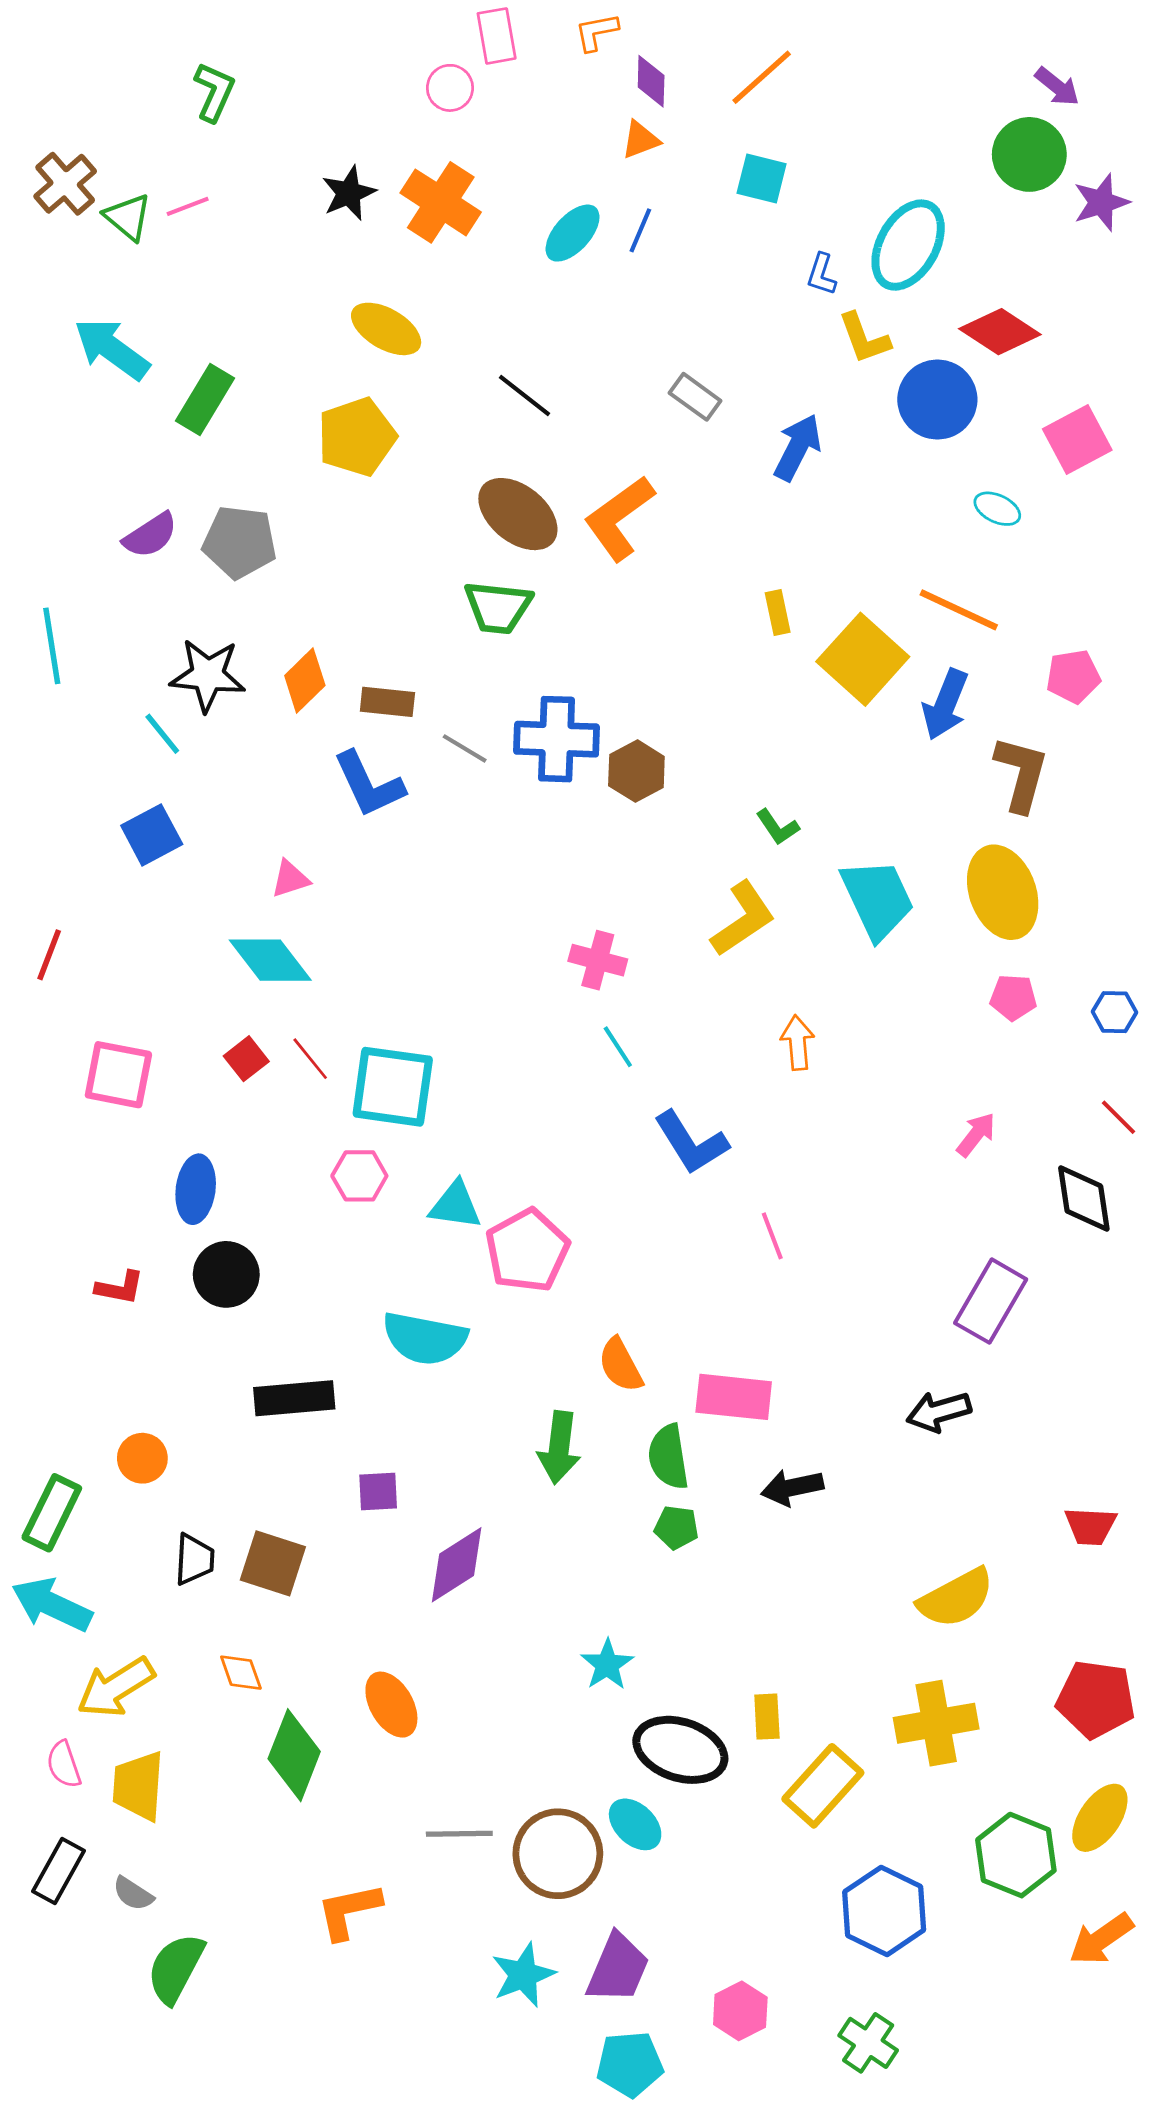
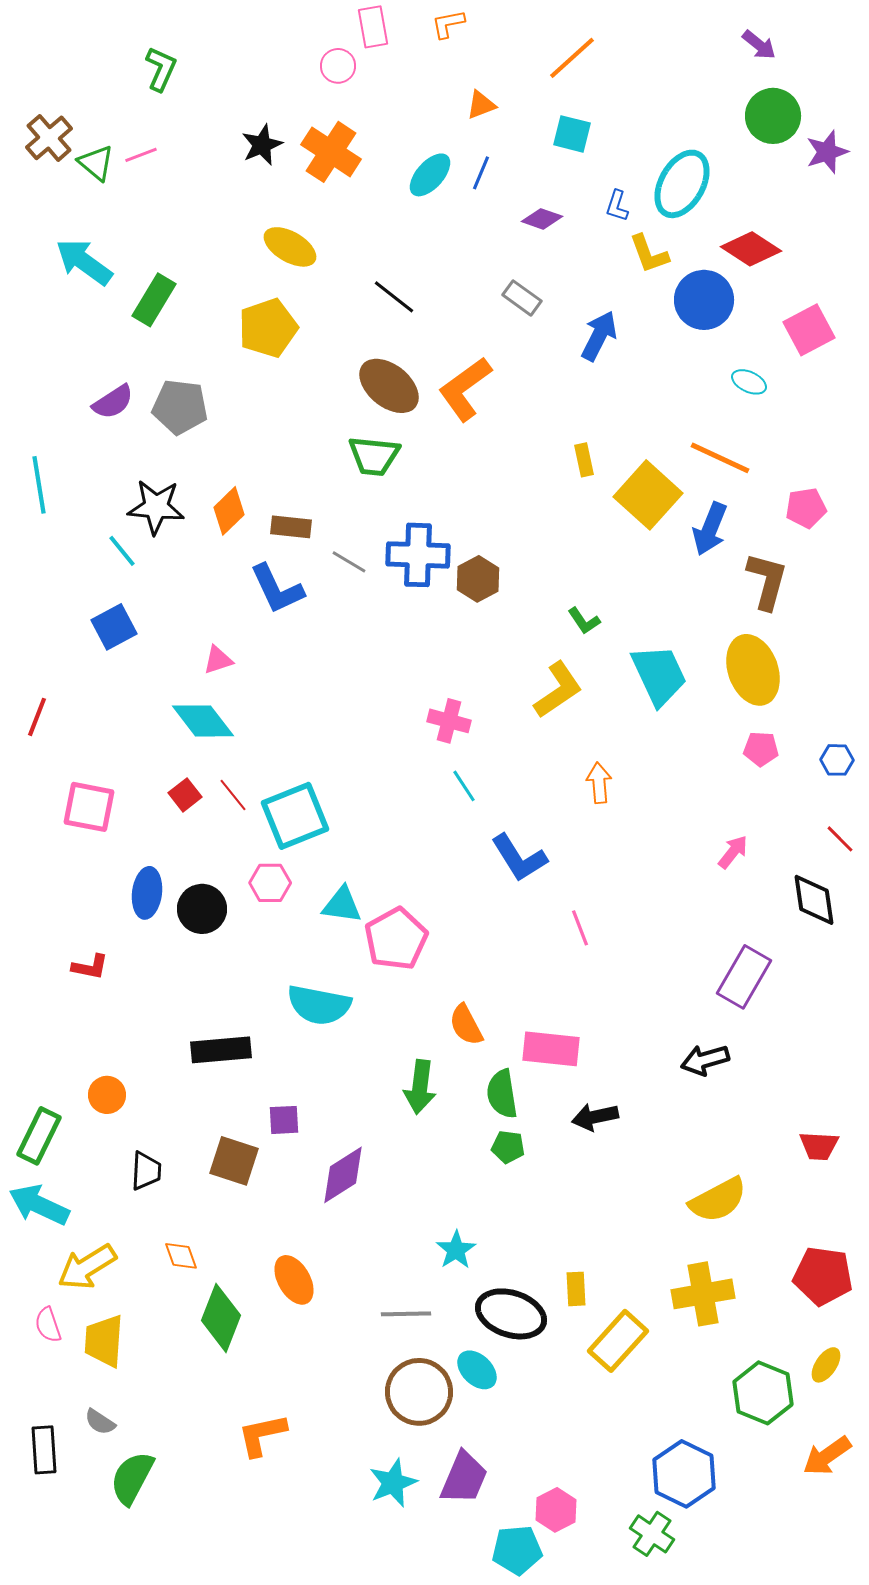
purple diamond: (651, 81) -> (542, 219), moved, turned -72
purple arrow: (1057, 87) -> (759, 45), moved
cyan square: (393, 1087) -> (295, 816), turned -30
black circle: (226, 1274) -> (202, 909), moved
brown square: (273, 1563) -> (234, 1161), moved
yellow ellipse: (1100, 1818) -> (826, 1365), size x0.7
gray line: (459, 1834) -> (406, 1314), moved
black rectangle: (58, 1871) -> (44, 1450), moved, turned -33
blue hexagon: (884, 1911) -> (684, 1474), moved
cyan pentagon: (630, 2064) -> (517, 1550), moved

